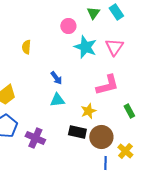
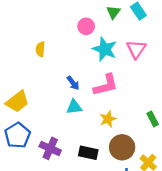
pink L-shape: (107, 85) -> (106, 85), moved
black rectangle: (77, 132) -> (88, 153), moved

